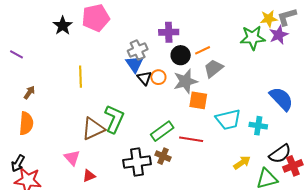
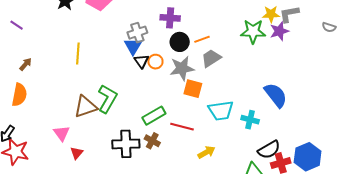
yellow arrow: (242, 163) -> (206, 152), moved
red triangle: (89, 176) -> (77, 153), turned -32

